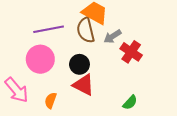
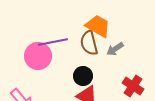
red cross: (131, 52) -> (133, 86), moved
pink circle: (40, 59) -> (38, 56), moved

